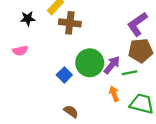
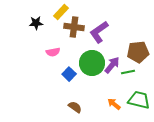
purple L-shape: (137, 24) -> (99, 32), moved
pink semicircle: (20, 51) -> (53, 52), moved
orange arrow: (114, 94) -> (114, 104), moved, turned -32

